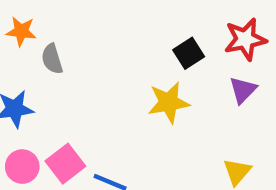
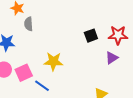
yellow star: (169, 102) -> (53, 61), moved

